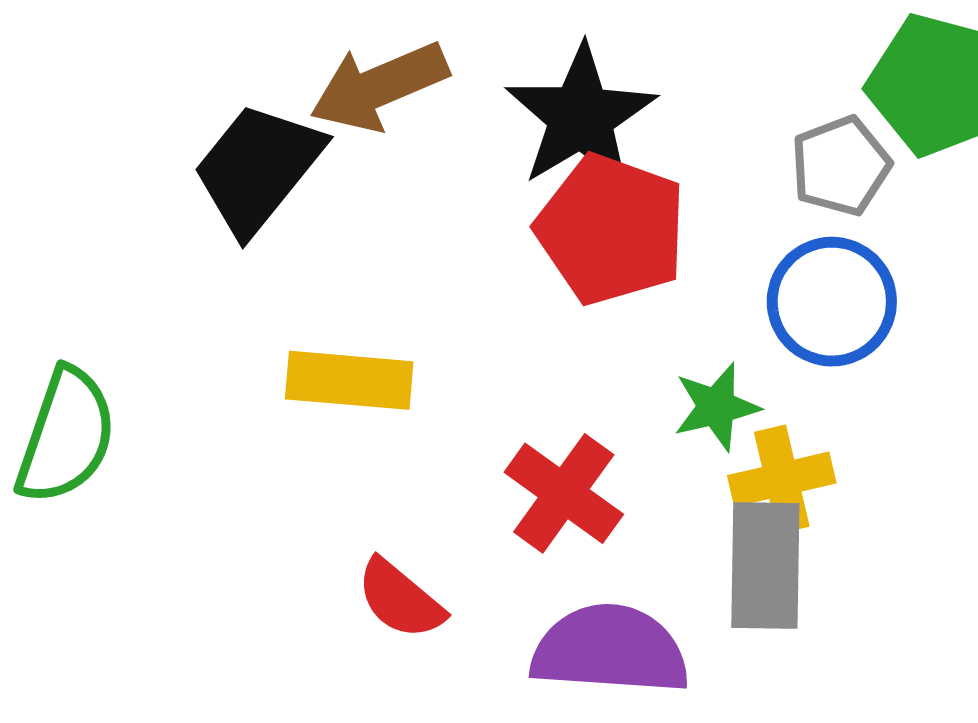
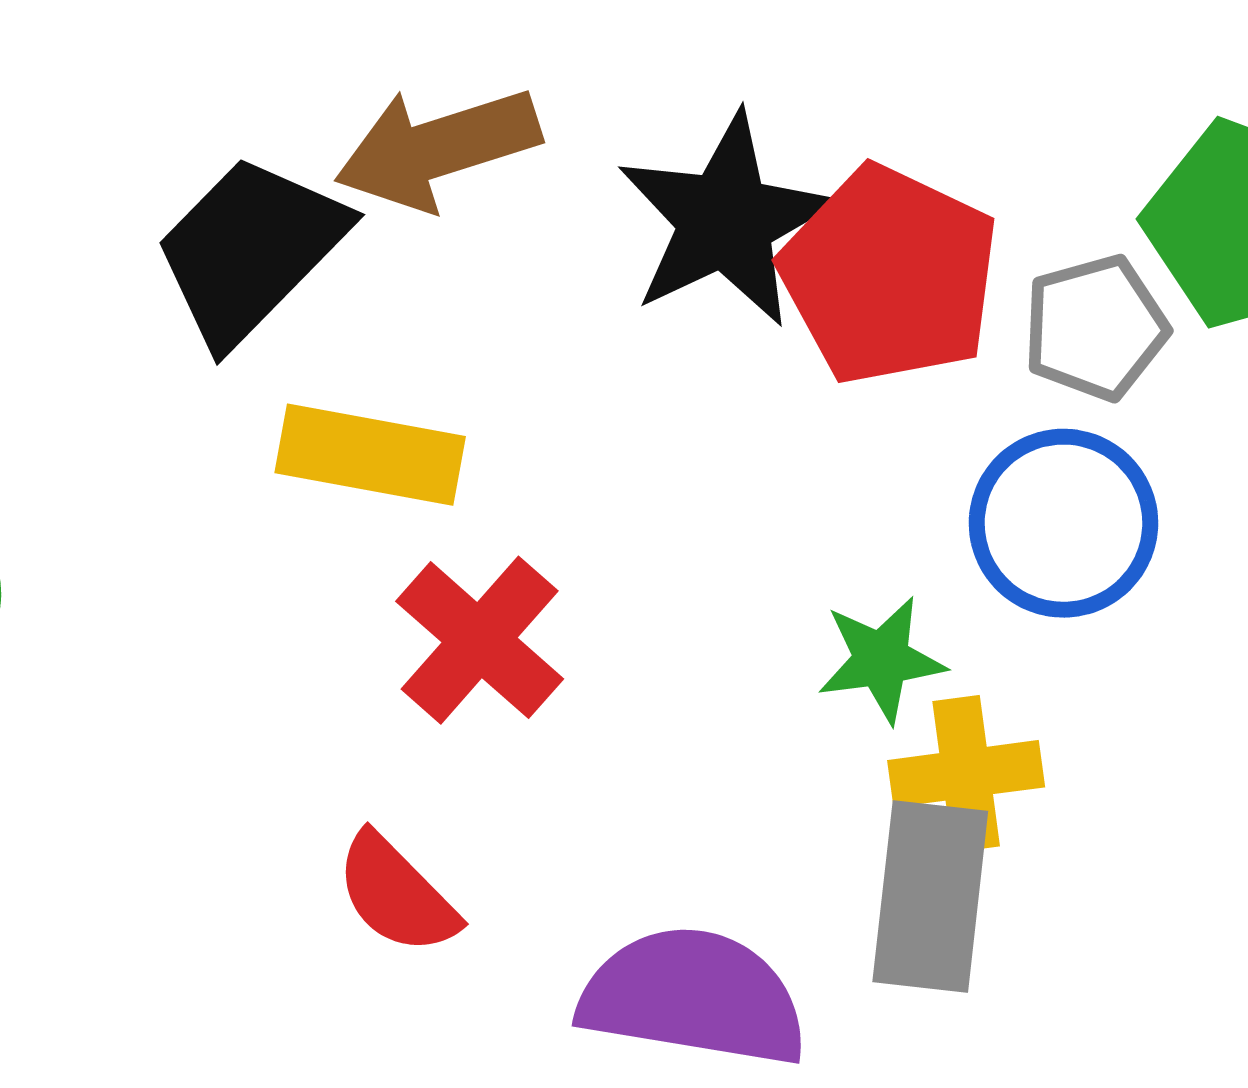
red pentagon: (611, 229) -> (890, 275), moved
yellow rectangle: (349, 380) -> (370, 455), moved
red cross: (564, 493) -> (480, 640), moved

